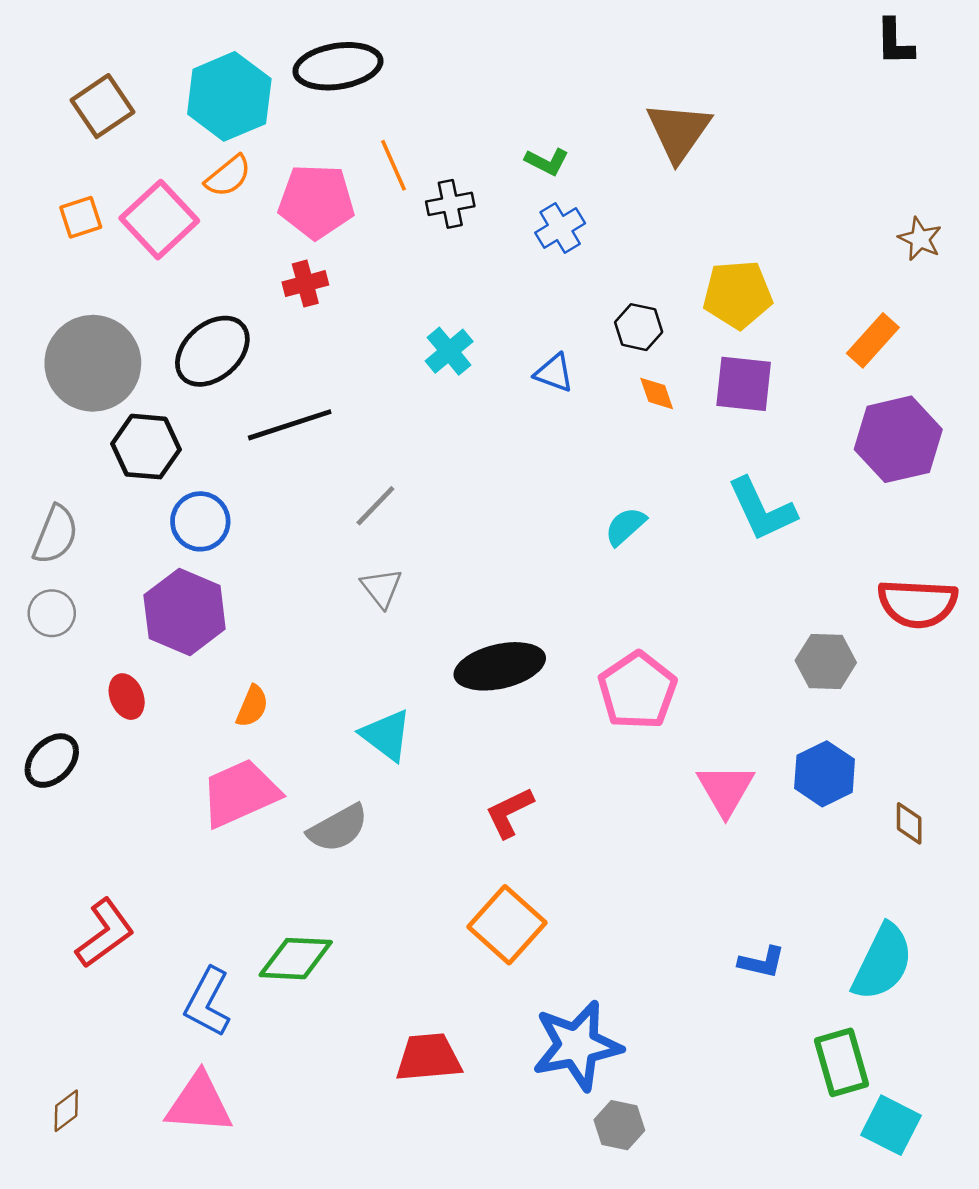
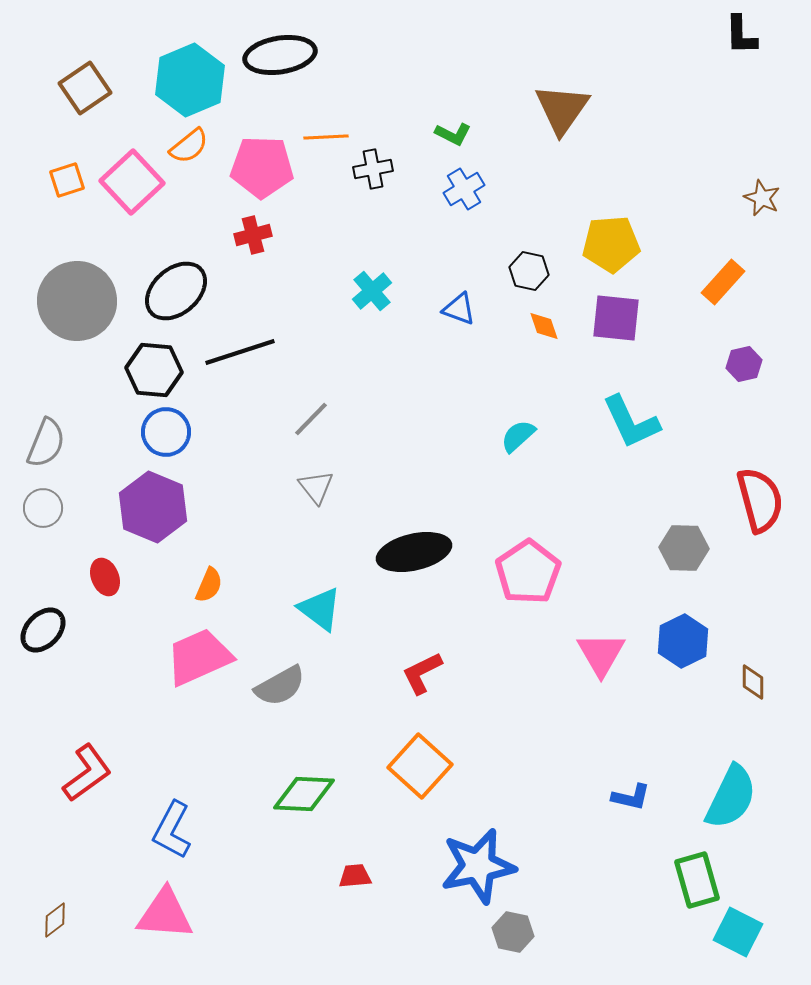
orange line: (394, 165) -> (326, 137), turned -69
purple hexagon: (898, 439) -> (744, 364), size x0.5
black hexagon: (146, 447) -> (154, 370), moved
red semicircle: (918, 604) -> (760, 500), turned -108
green diamond: (296, 959) -> (304, 794), moved
red trapezoid: (429, 1058) -> (355, 876), size x0.6

